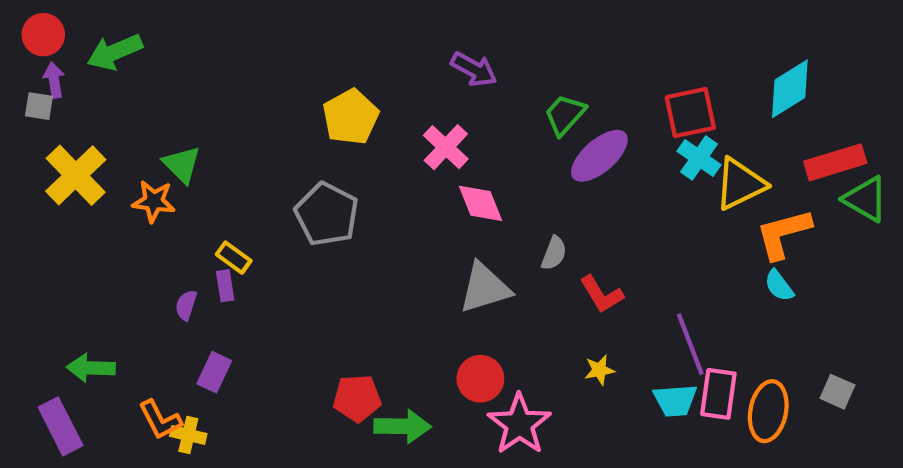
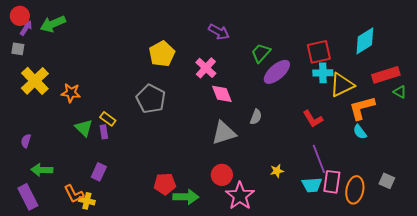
purple arrow: (54, 80) -> (26, 28), moved, turned 42
cyan cross: (699, 158) -> (323, 73), turned -36
green triangle: (182, 164) -> (84, 128), moved
green triangle: (866, 199) -> (400, 92), size x0.6
red L-shape: (602, 294) -> (313, 119), moved
purple semicircle: (186, 305) -> (26, 141), moved

